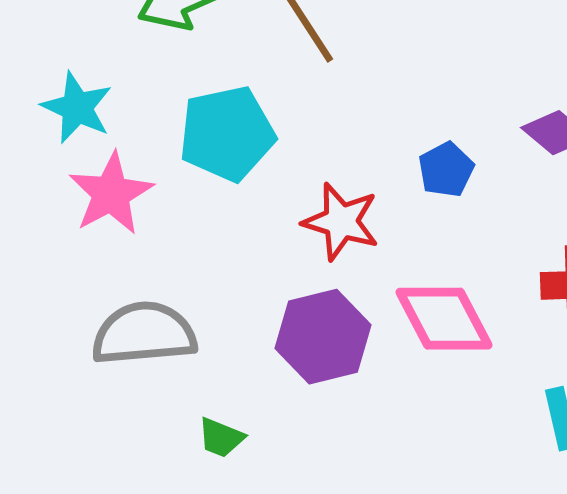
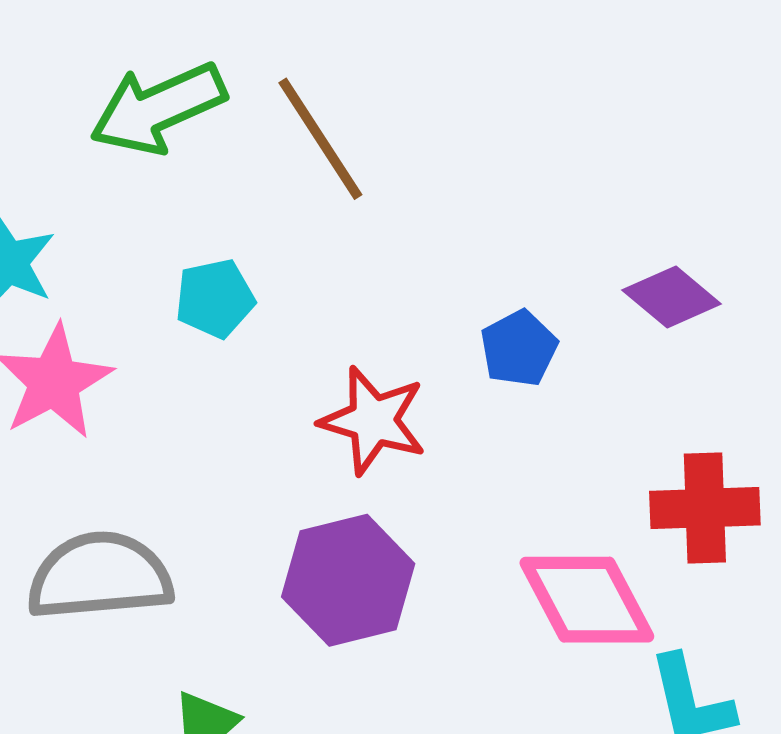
cyan pentagon: (227, 134) -> (215, 298), size x0.6
pink diamond: (444, 319) -> (587, 600), moved

